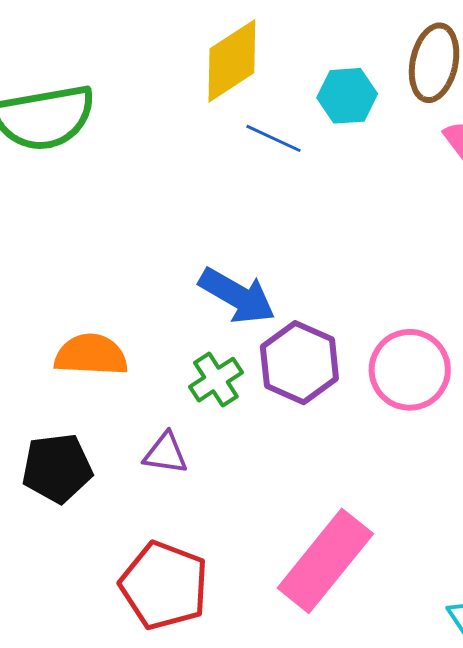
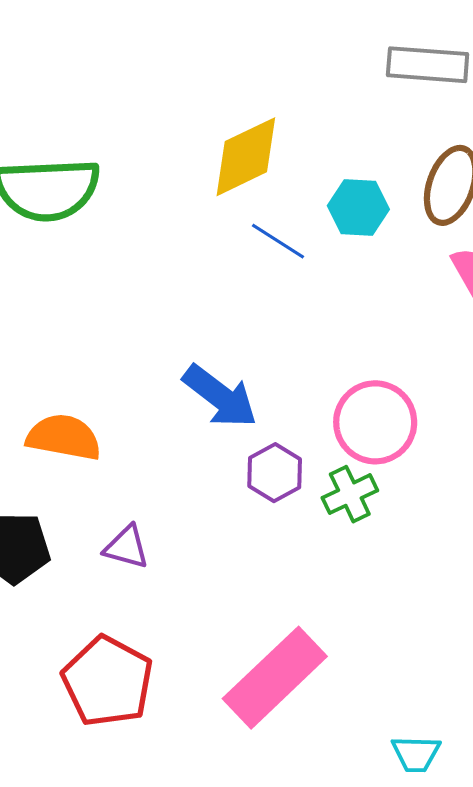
purple hexagon: (299, 363) -> (275, 473), size x0.7
pink circle: (410, 370) -> (375, 422), moved
green cross: (216, 380) -> (350, 494), moved

